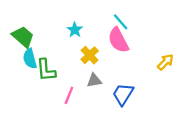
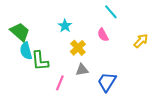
cyan line: (121, 22) -> (111, 12), moved
pink semicircle: (118, 40) -> (103, 35), size x0.6
yellow arrow: (165, 62) -> (141, 41), moved

